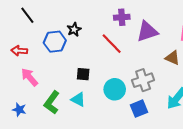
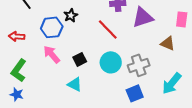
black square: (83, 74) -> (80, 59), turned -32
pink arrow: (29, 77) -> (52, 54), moved
cyan circle: (115, 89) -> (111, 62), moved
green L-shape: (52, 102) -> (19, 70), moved

